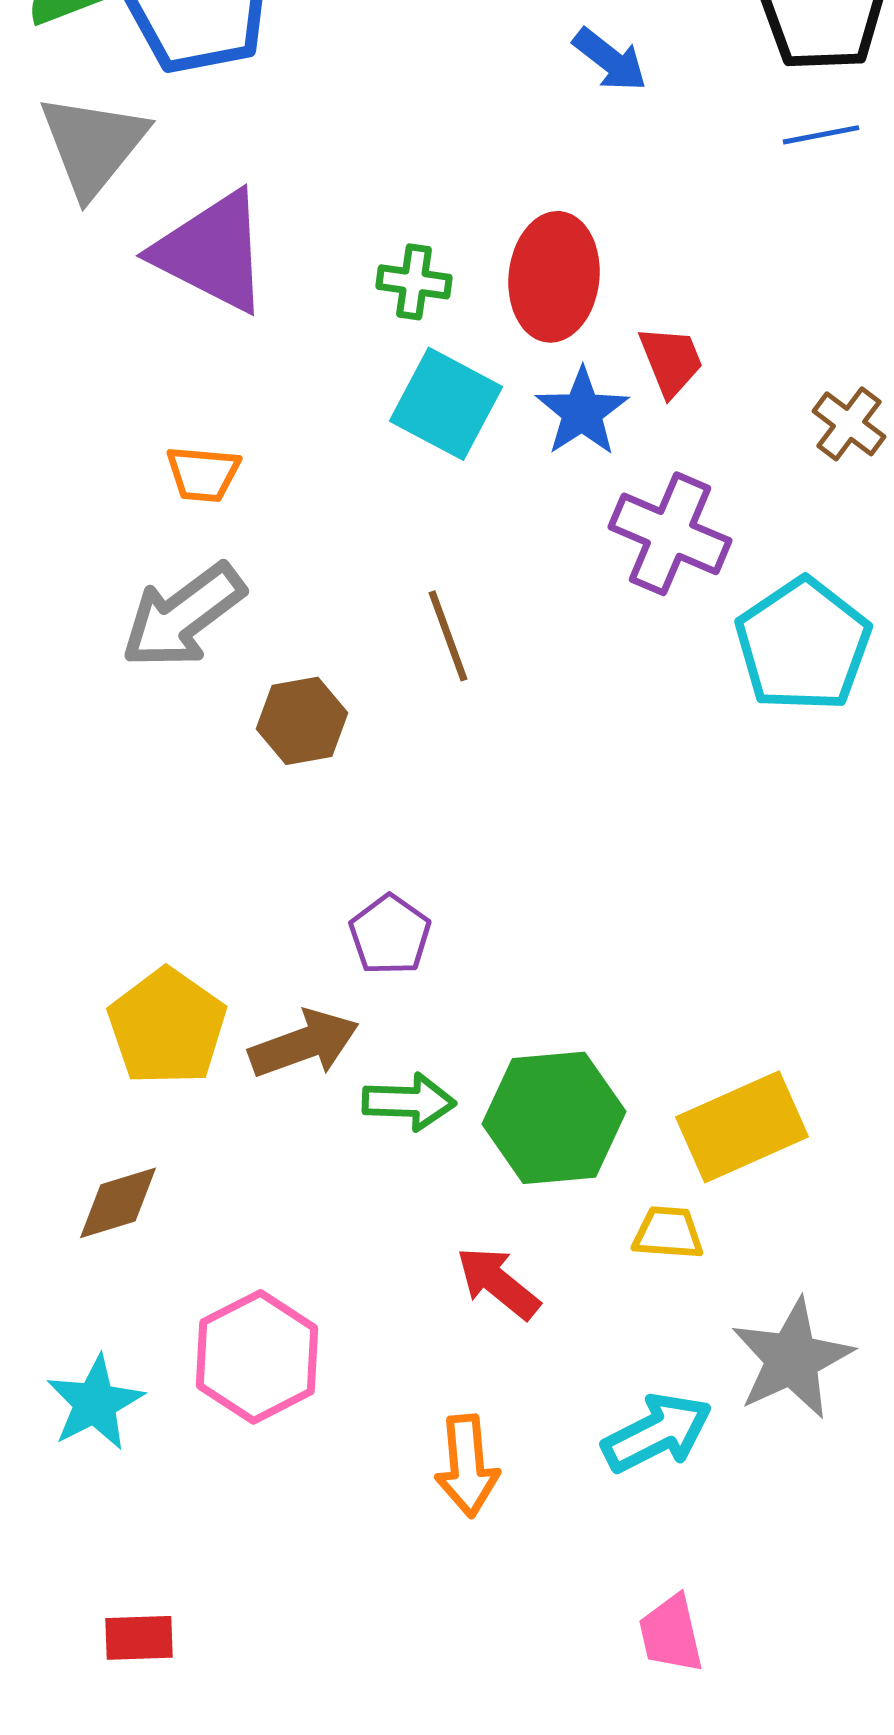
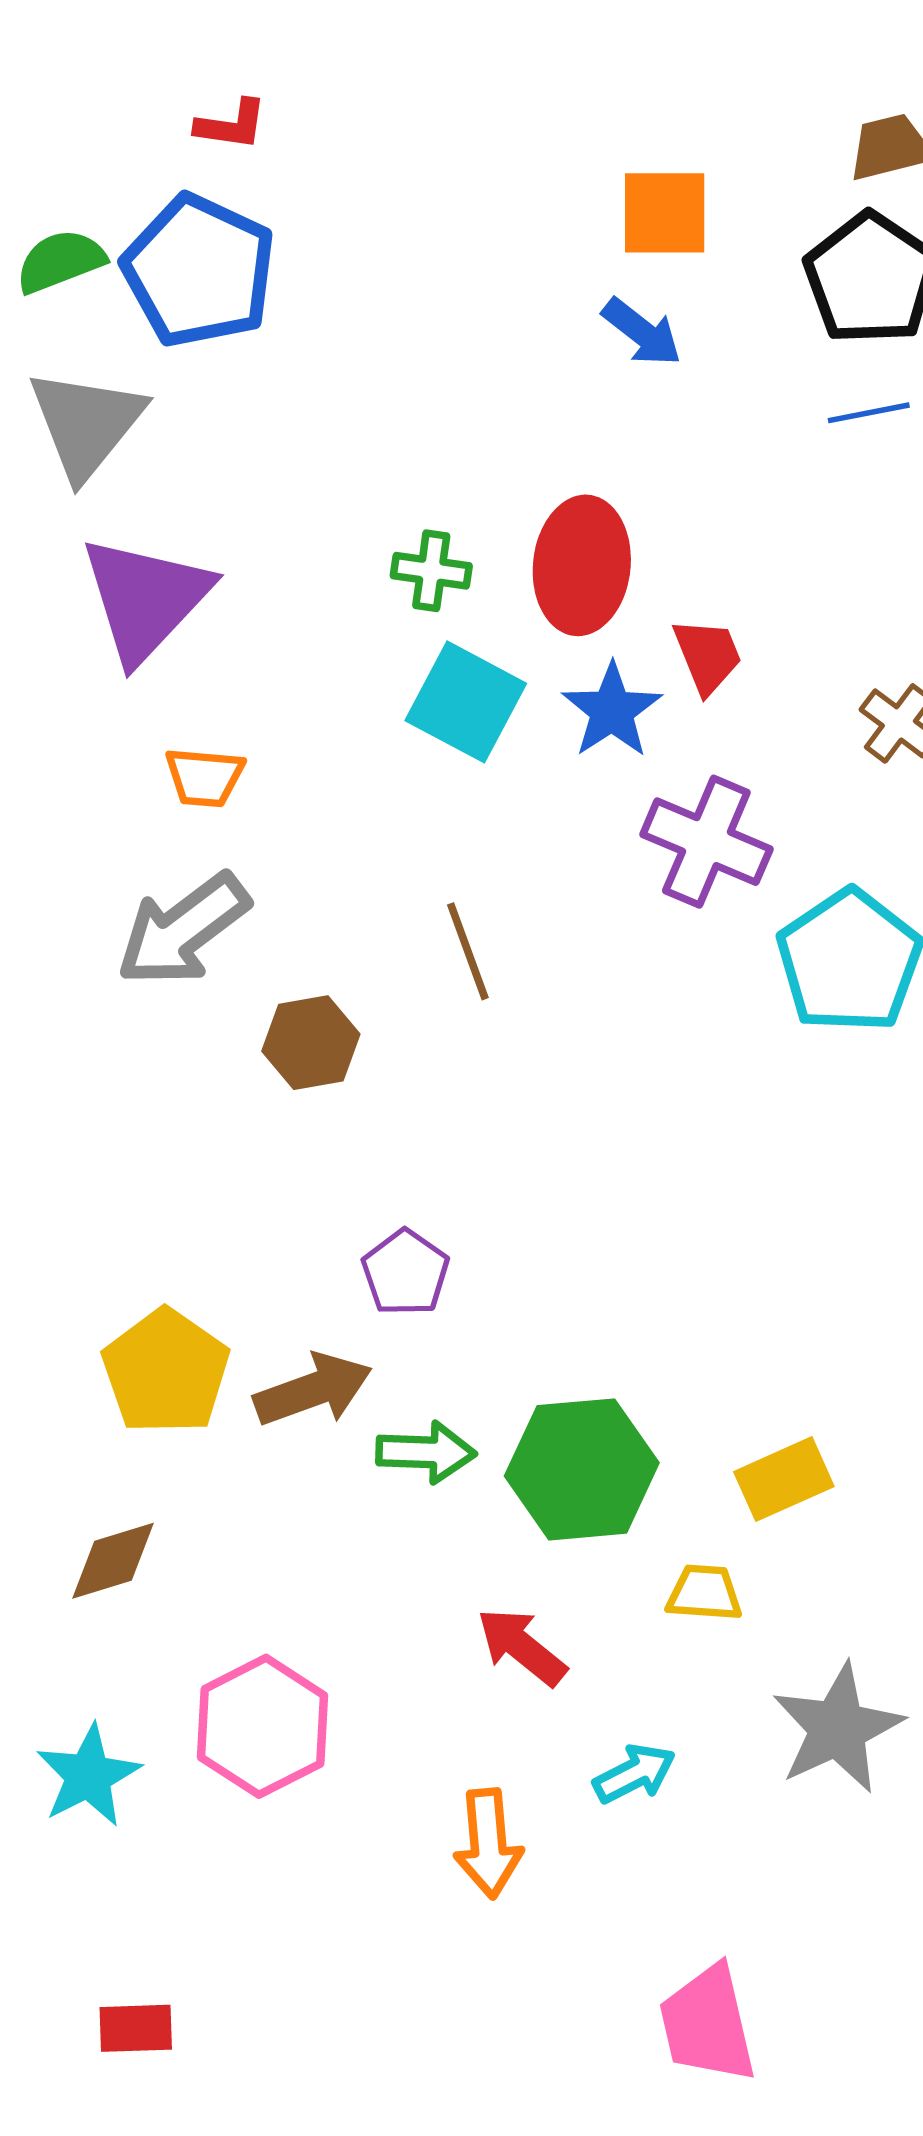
purple triangle: (212, 252) -> (145, 599), moved, turned 46
yellow rectangle: (742, 1127) -> (784, 1479), size x0.7
cyan arrow: (657, 1433) -> (634, 1774), moved, size x0.7
pink trapezoid: (671, 1634) -> (708, 2024), size x1.4

